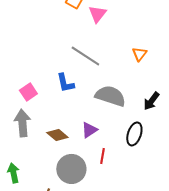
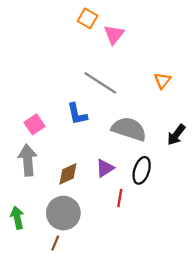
black ellipse: (134, 134) -> (142, 170), moved
brown diamond: (57, 135) -> (68, 174), turned -65
gray circle: (71, 169) -> (63, 213), moved

